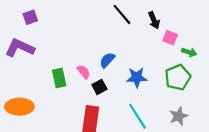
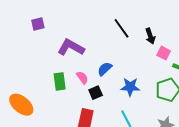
purple L-shape: (20, 48) -> (71, 47), moved
orange ellipse: (19, 107) -> (21, 105), turned 35

